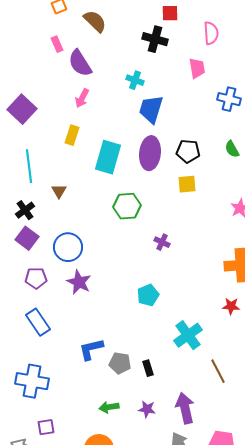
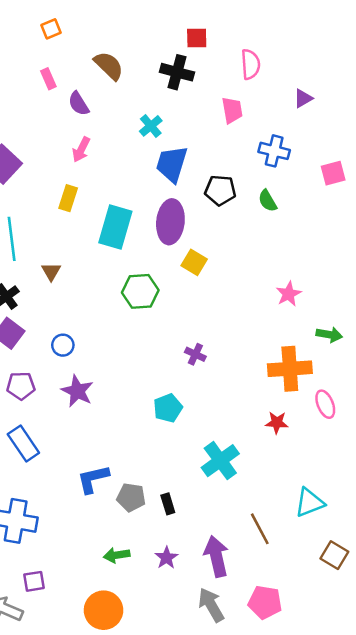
brown semicircle: (95, 21) -> (109, 66), moved
purple semicircle: (80, 63) -> (79, 104), size x0.7
cyan cross: (135, 80) -> (151, 126), turned 30
green semicircle: (232, 149) -> (268, 201), moved
black pentagon: (188, 151) -> (220, 190), moved
yellow square: (187, 184) -> (194, 262), moved, turned 36
purple cross: (162, 242) -> (195, 354), moved
blue circle: (68, 247) -> (63, 345), size x0.6
brown line: (218, 371) -> (260, 529), moved
purple star: (147, 409) -> (167, 558), turned 30

